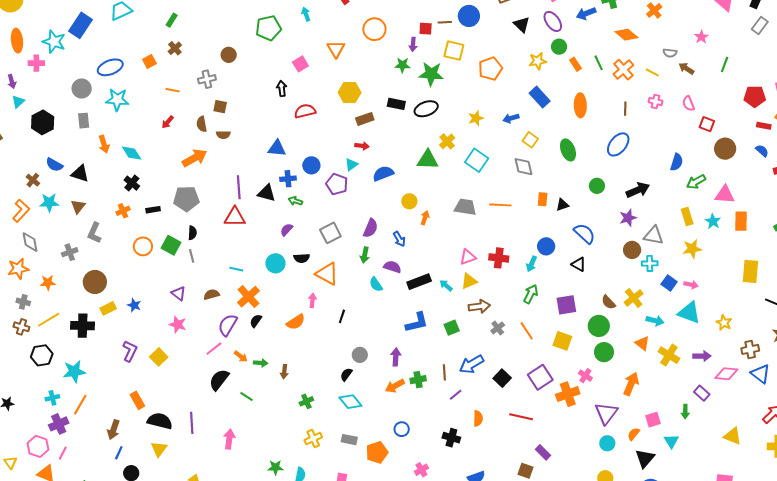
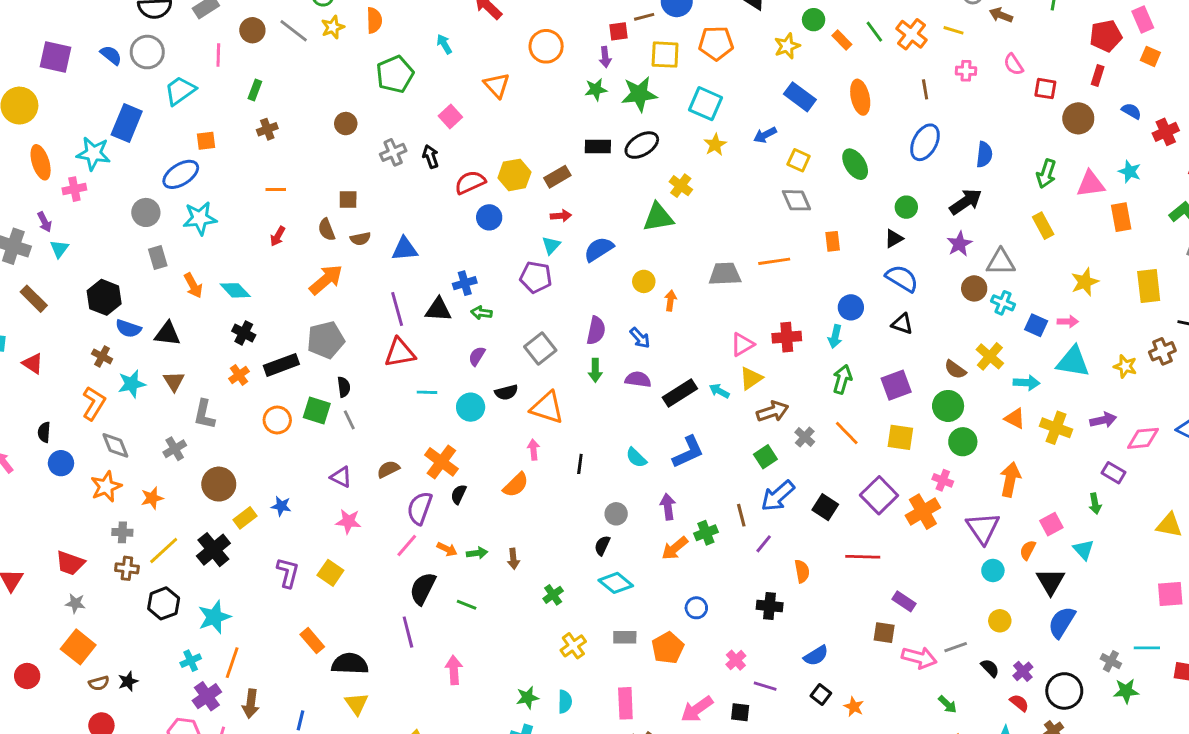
brown cross: (175, 48) -> (267, 129), turned 32
orange square: (149, 62) -> (206, 141), moved, turned 32
orange pentagon: (490, 69) -> (716, 43), moved, turned 30
gray cross: (207, 79) -> (393, 152), moved
yellow hexagon: (350, 92) -> (514, 175), moved
black hexagon: (43, 122) -> (104, 297), moved
red rectangle: (764, 126) -> (1098, 75), moved, turned -72
blue triangle: (277, 148) -> (405, 249), moved
cyan square: (477, 160) -> (705, 104), moved
blue semicircle: (677, 162) -> (984, 155), moved
blue circle: (311, 165) -> (489, 217), moved
green arrow: (696, 182) -> (1046, 174), turned -30
black triangle: (562, 205) -> (894, 239), moved
black rectangle: (153, 210) -> (281, 365), size x1.6
cyan star: (713, 221) -> (1130, 172), moved
yellow star: (692, 249) -> (1085, 282), moved
cyan cross: (650, 263) -> (1003, 303), turned 35
cyan line: (236, 269) -> (427, 392), moved
cyan semicircle: (376, 284) -> (636, 458), moved
black cross: (83, 326) -> (213, 550), turned -30
green square: (452, 328) -> (765, 457), moved
brown cross: (750, 349) -> (1162, 351), moved
purple line: (192, 423) -> (408, 632), moved
brown arrow: (113, 430) -> (251, 704), moved

